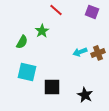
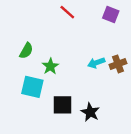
green star: (42, 31) -> (50, 66), moved
black star: (85, 95) -> (90, 112), moved

